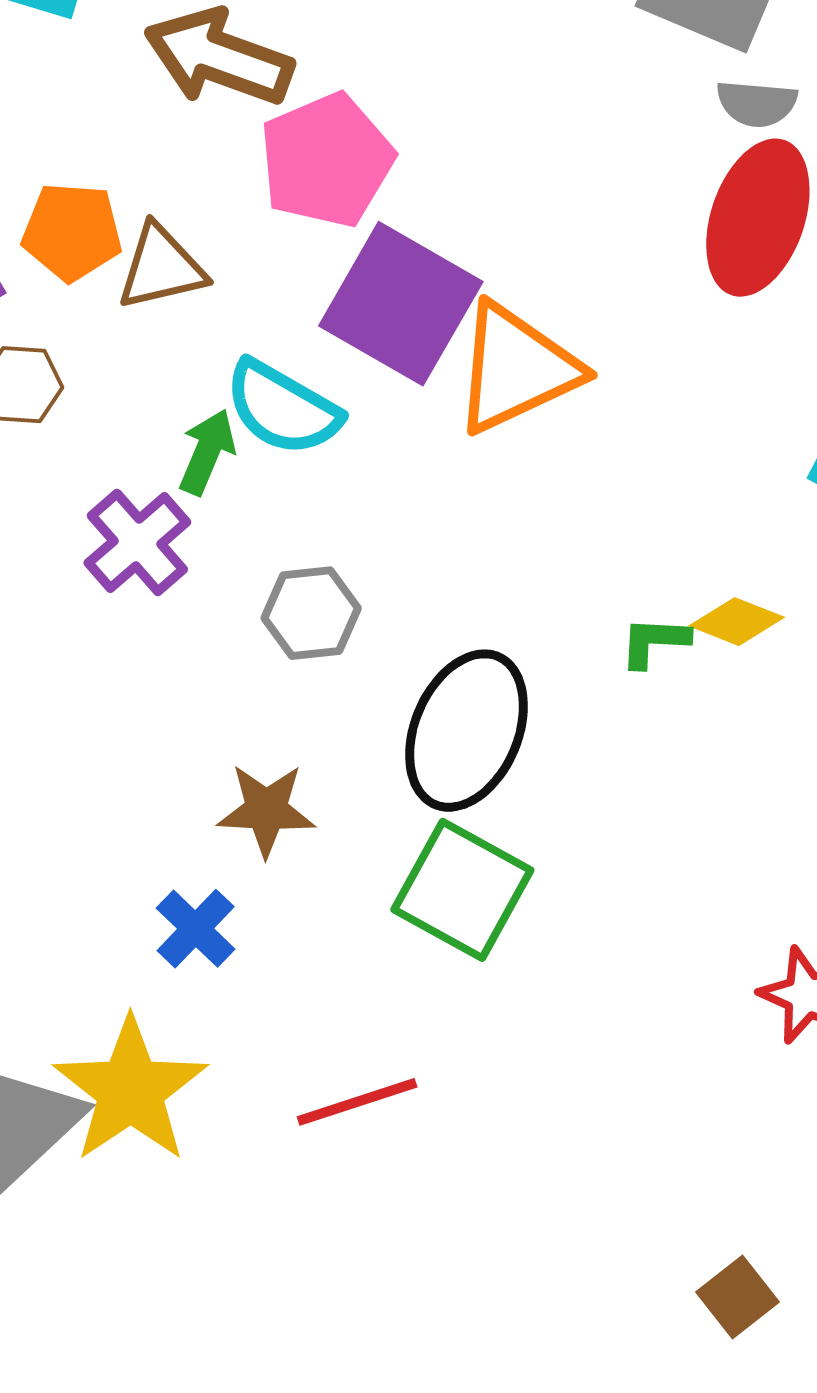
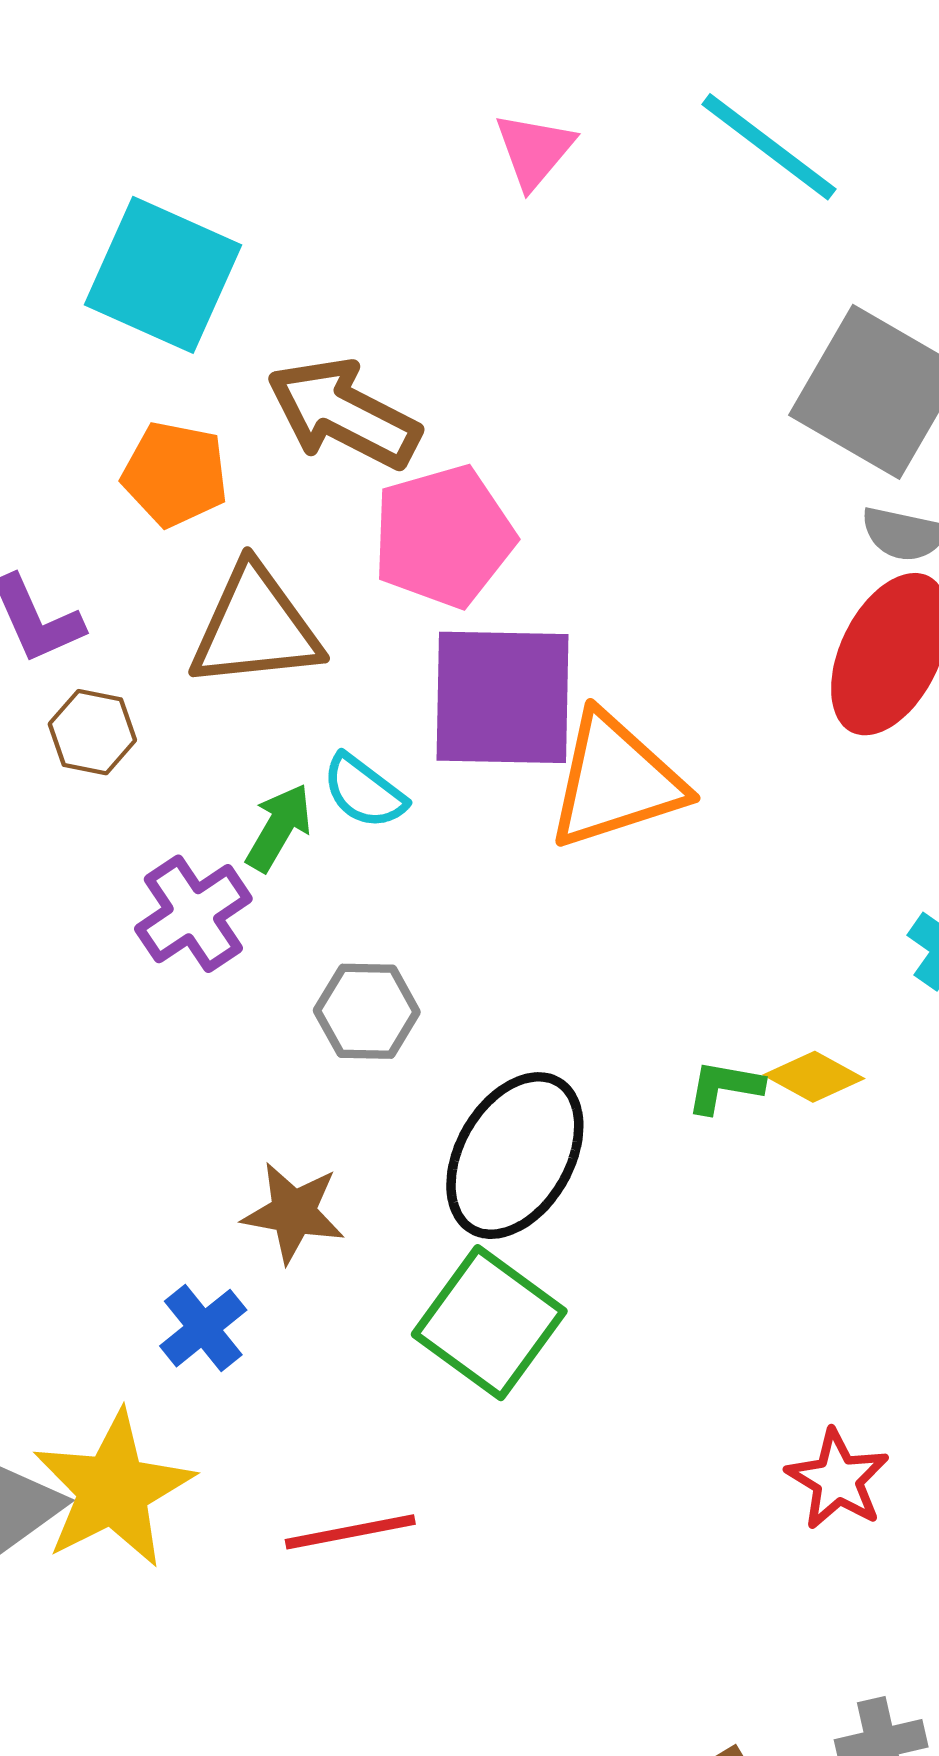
orange pentagon: (72, 232) -> (175, 474), moved
brown triangle: (161, 267) -> (255, 627), size x1.4
purple square: (401, 304) -> (502, 697), turned -36
cyan semicircle: (283, 408) -> (364, 792), size x0.7

